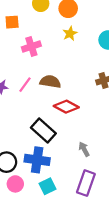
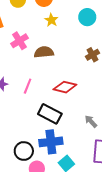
brown semicircle: (50, 82) -> (44, 52), moved
pink line: (25, 85) -> (28, 86), moved

